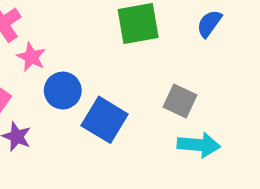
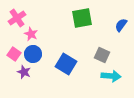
blue semicircle: (209, 24) -> (121, 25), moved
blue circle: (63, 91) -> (33, 54), moved

